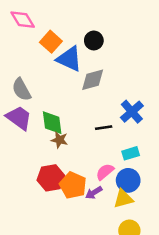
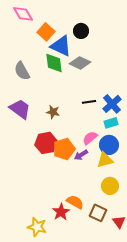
gray diamond: (93, 80) -> (80, 63), turned 40
blue cross: (132, 112) -> (112, 104), moved
purple trapezoid: (19, 118) -> (20, 109), moved
green diamond: (52, 123) -> (54, 63), moved
orange pentagon: (73, 185) -> (64, 149), turned 30

